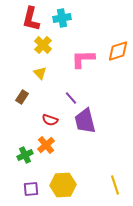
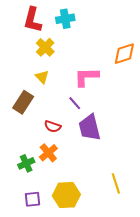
pink L-shape: (83, 59) -> (86, 77), moved
brown rectangle: (22, 97) -> (23, 102), size x1.5
yellow line: (115, 185) -> (116, 183), moved

